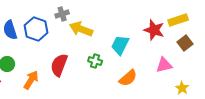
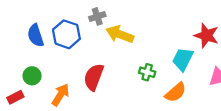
cyan trapezoid: (120, 45) -> (183, 59), moved
green cross: (95, 61) -> (147, 72), moved

